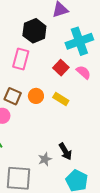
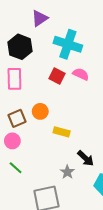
cyan cross: (79, 41) -> (68, 44), turned -36
brown square: (13, 96) -> (17, 118), turned -30
yellow rectangle: (61, 99) -> (62, 132), moved

